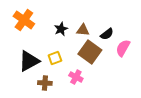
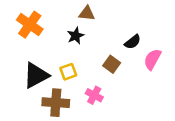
brown triangle: (83, 30) -> (87, 13), moved
brown square: (90, 52) -> (112, 64), size x0.6
brown cross: (45, 83) -> (56, 103), size x1.5

